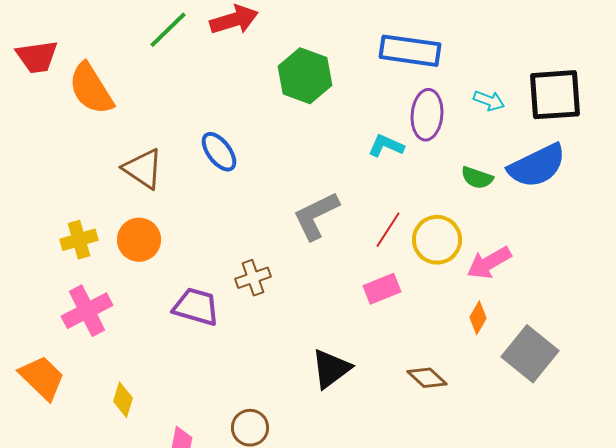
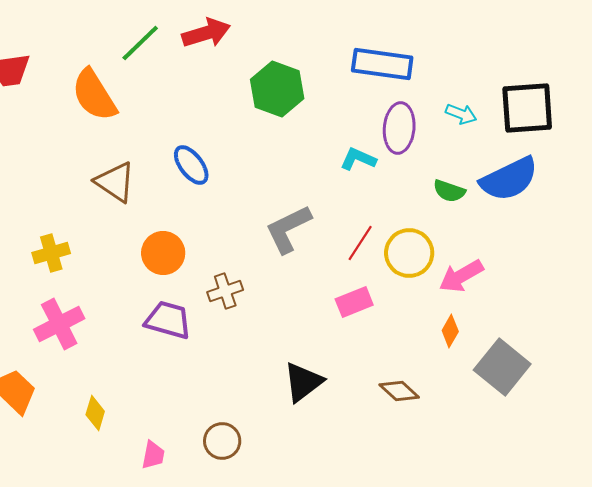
orange semicircle: (91, 89) -> (94, 95), moved
orange circle: (139, 240) -> (163, 253), moved

